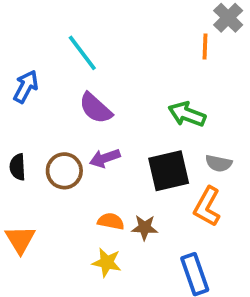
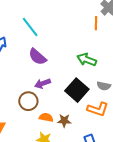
brown circle: (64, 171) -> (28, 101), moved
black square: (169, 171) -> (77, 90), turned -35
orange L-shape: (207, 207) -> (98, 109), turned -100

